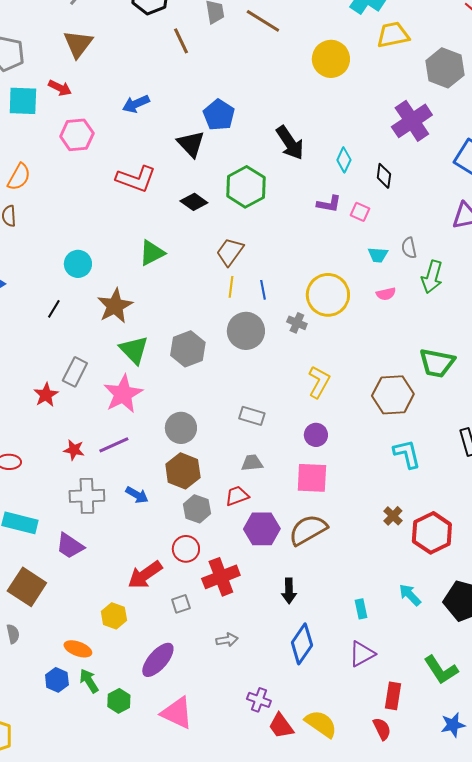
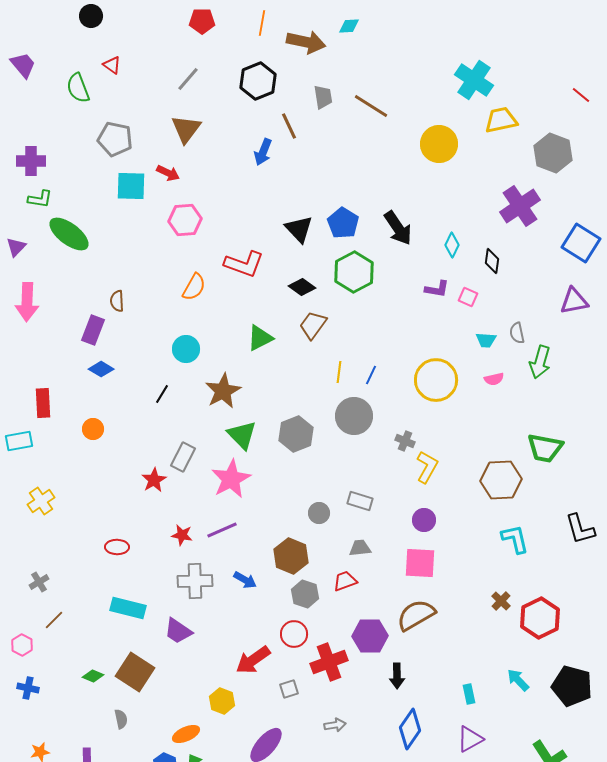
blue arrow: (136, 104) -> (263, 152), moved, turned -44
blue pentagon: (219, 115) -> (343, 223), moved
orange semicircle: (19, 177) -> (194, 287), moved
brown trapezoid: (230, 252) -> (313, 325), moved
blue line: (263, 290) -> (371, 375), turned 36
gray cross: (297, 323) -> (405, 441), moved
gray circle: (181, 428) -> (319, 513), moved, size x0.7
purple hexagon: (262, 529) -> (370, 636), moved
orange ellipse: (78, 649) -> (186, 734), turned -44

